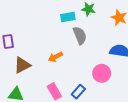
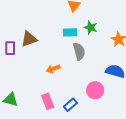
brown triangle: (22, 65) -> (29, 39), moved

